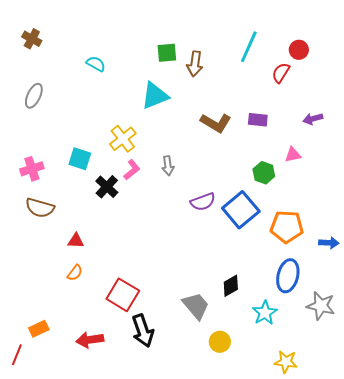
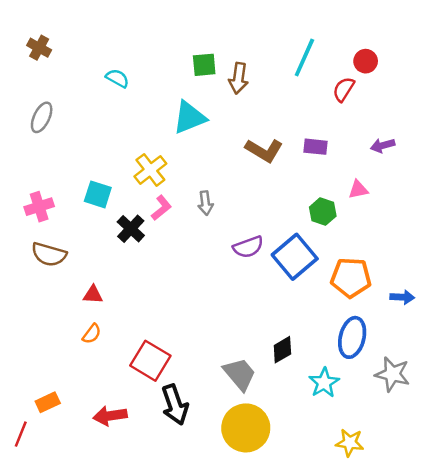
yellow circle: (220, 342) -> (246, 428), moved, size x1.8

